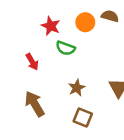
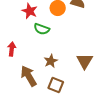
red arrow: (32, 62) -> (12, 49), moved, turned -144
brown arrow: (35, 104) -> (29, 76), moved

